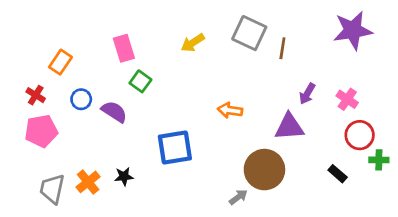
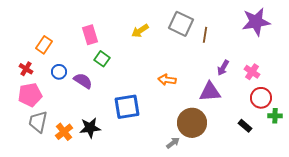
black star: (124, 176) -> (90, 128), size x1.5
gray trapezoid: (52, 189) -> (38, 122), moved

